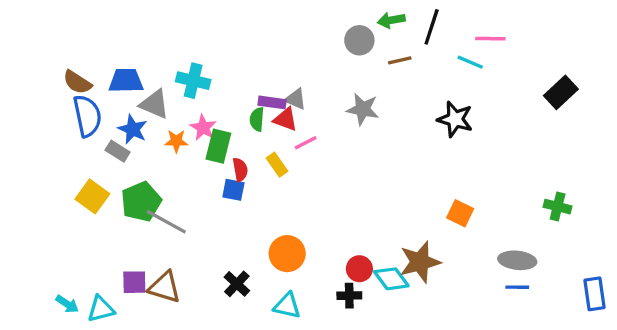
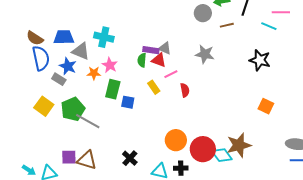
green rectangle: (218, 146) -> (113, 89), moved
red semicircle: (240, 170) -> (185, 90), moved
orange square: (460, 213) -> (266, 106), moved
orange circle: (287, 254) -> (176, 140), moved
red circle: (359, 269) -> (203, 149), size x1.6
black cross: (349, 296) -> (181, 168), moved

